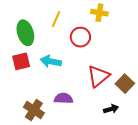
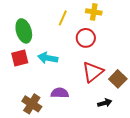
yellow line: (56, 19) -> (63, 18), moved
red circle: (80, 37) -> (86, 38), moved

